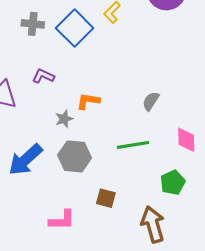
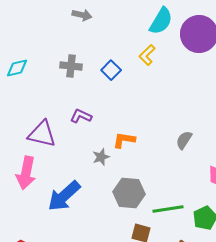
blue square: (75, 28) -> (111, 70), size x0.6
green line: (133, 145) -> (168, 209), moved
gray hexagon: (75, 156) -> (129, 193), moved

